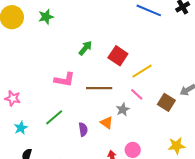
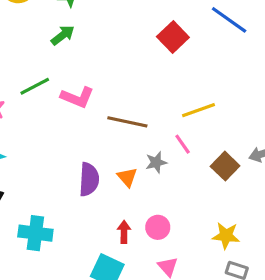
green arrow: (85, 48) -> (63, 35), moved
red square: (118, 56) -> (173, 37), moved
green line: (54, 117) -> (35, 86), moved
purple semicircle: (83, 129) -> (89, 179), size x1.5

